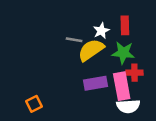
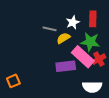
yellow semicircle: (91, 50) -> (63, 38), size x0.6
red cross: (134, 73) -> (99, 59), turned -32
pink rectangle: (122, 86) -> (83, 57), moved, turned -40

